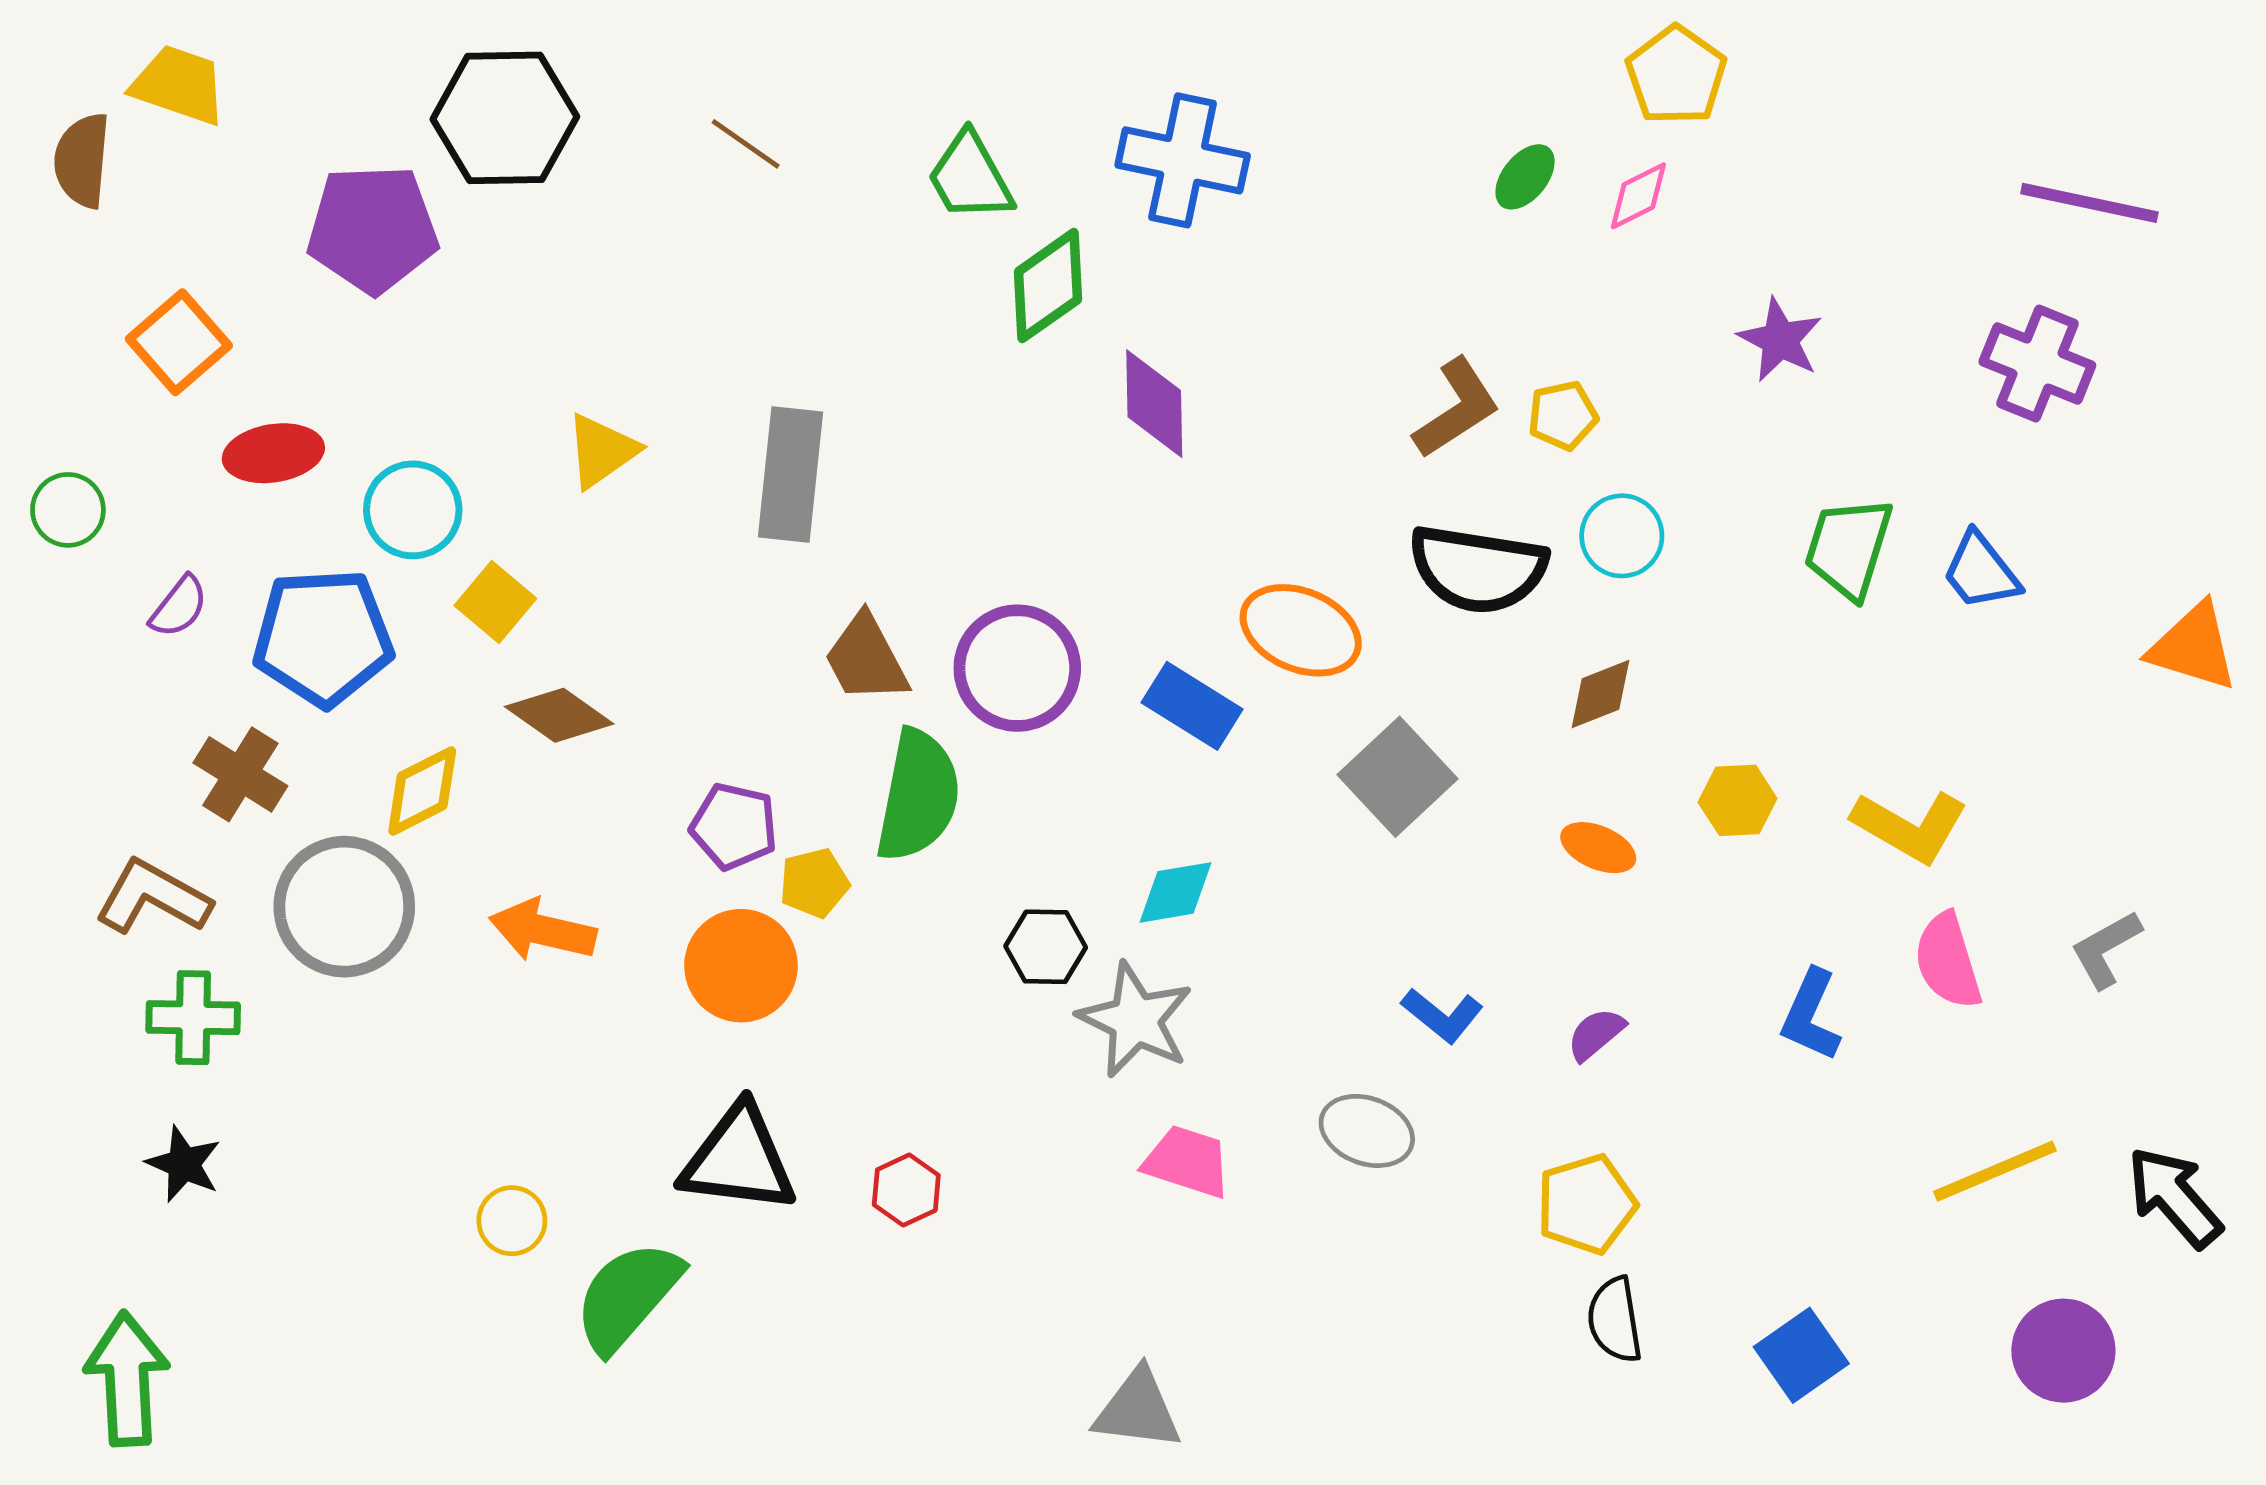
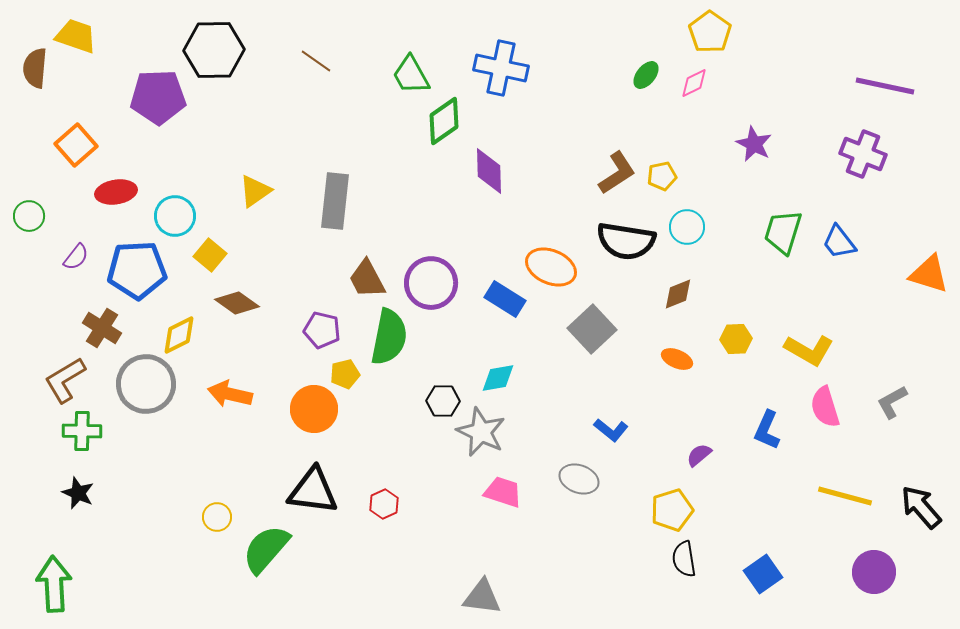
purple pentagon: (734, 826) -> (322, 330), moved
brown L-shape: (153, 897) -> (65, 380), turned -60
purple semicircle: (1596, 1034) -> (699, 455), moved
yellow line: (1995, 1171) -> (845, 496), turned 38

